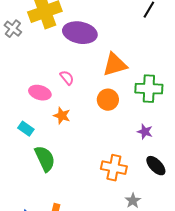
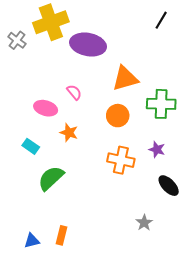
green semicircle: (45, 159) -> (51, 178), turned -108
orange cross: (114, 168) -> (121, 160), moved

